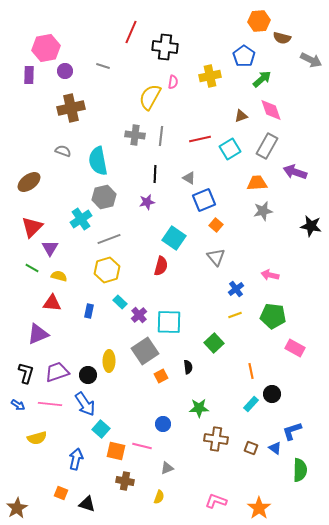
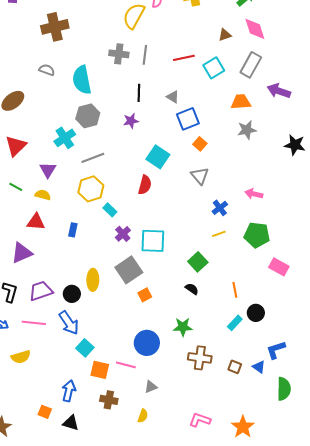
purple triangle: (50, 248) -> (48, 170), moved
cyan rectangle: (120, 302) -> (110, 210), moved
black semicircle: (188, 367) -> (192, 289), moved, turned -48
blue circle: (163, 424) -> (147, 343), size x1.6
blue arrow: (76, 459) -> (69, 391), moved

